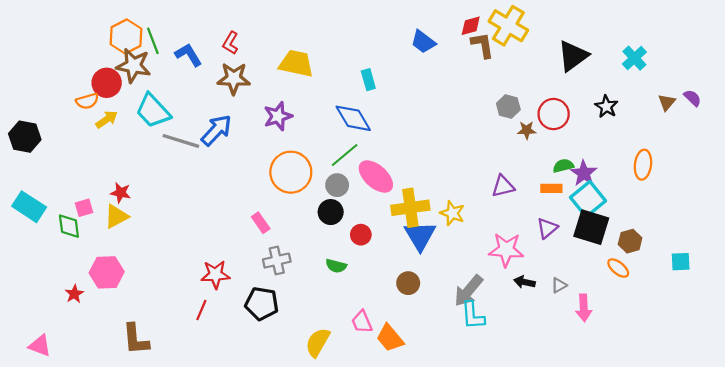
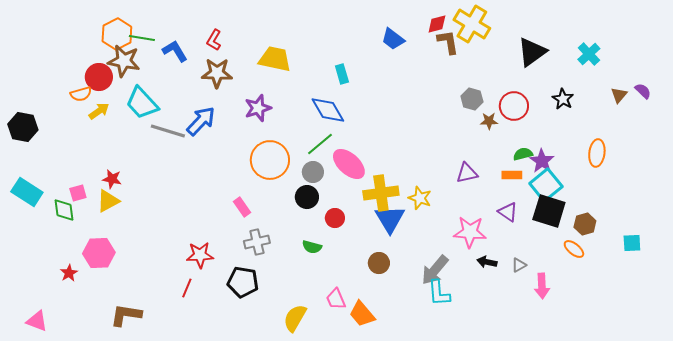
green line: (153, 41) -> (142, 38), turned -60
purple triangle: (547, 228) -> (508, 212), turned -45
brown L-shape: (136, 339) -> (126, 315), turned 104

